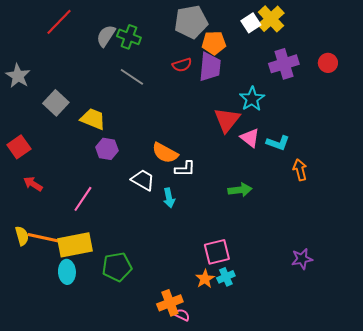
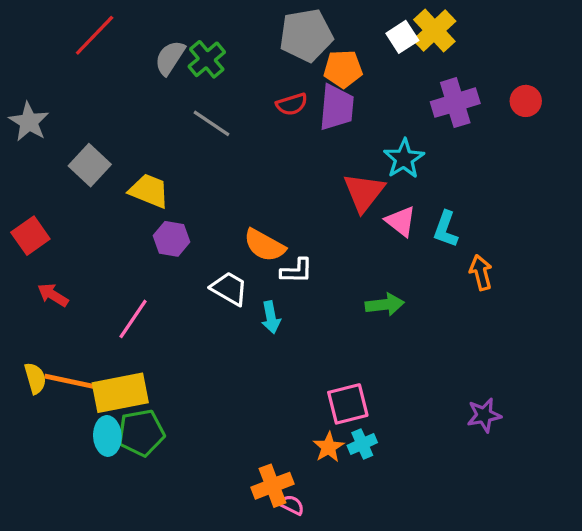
green cross: (129, 37) -> (207, 59), turned 30
cyan L-shape: (278, 143) -> (446, 229), turned 90
green pentagon: (117, 267) -> (141, 433), moved

